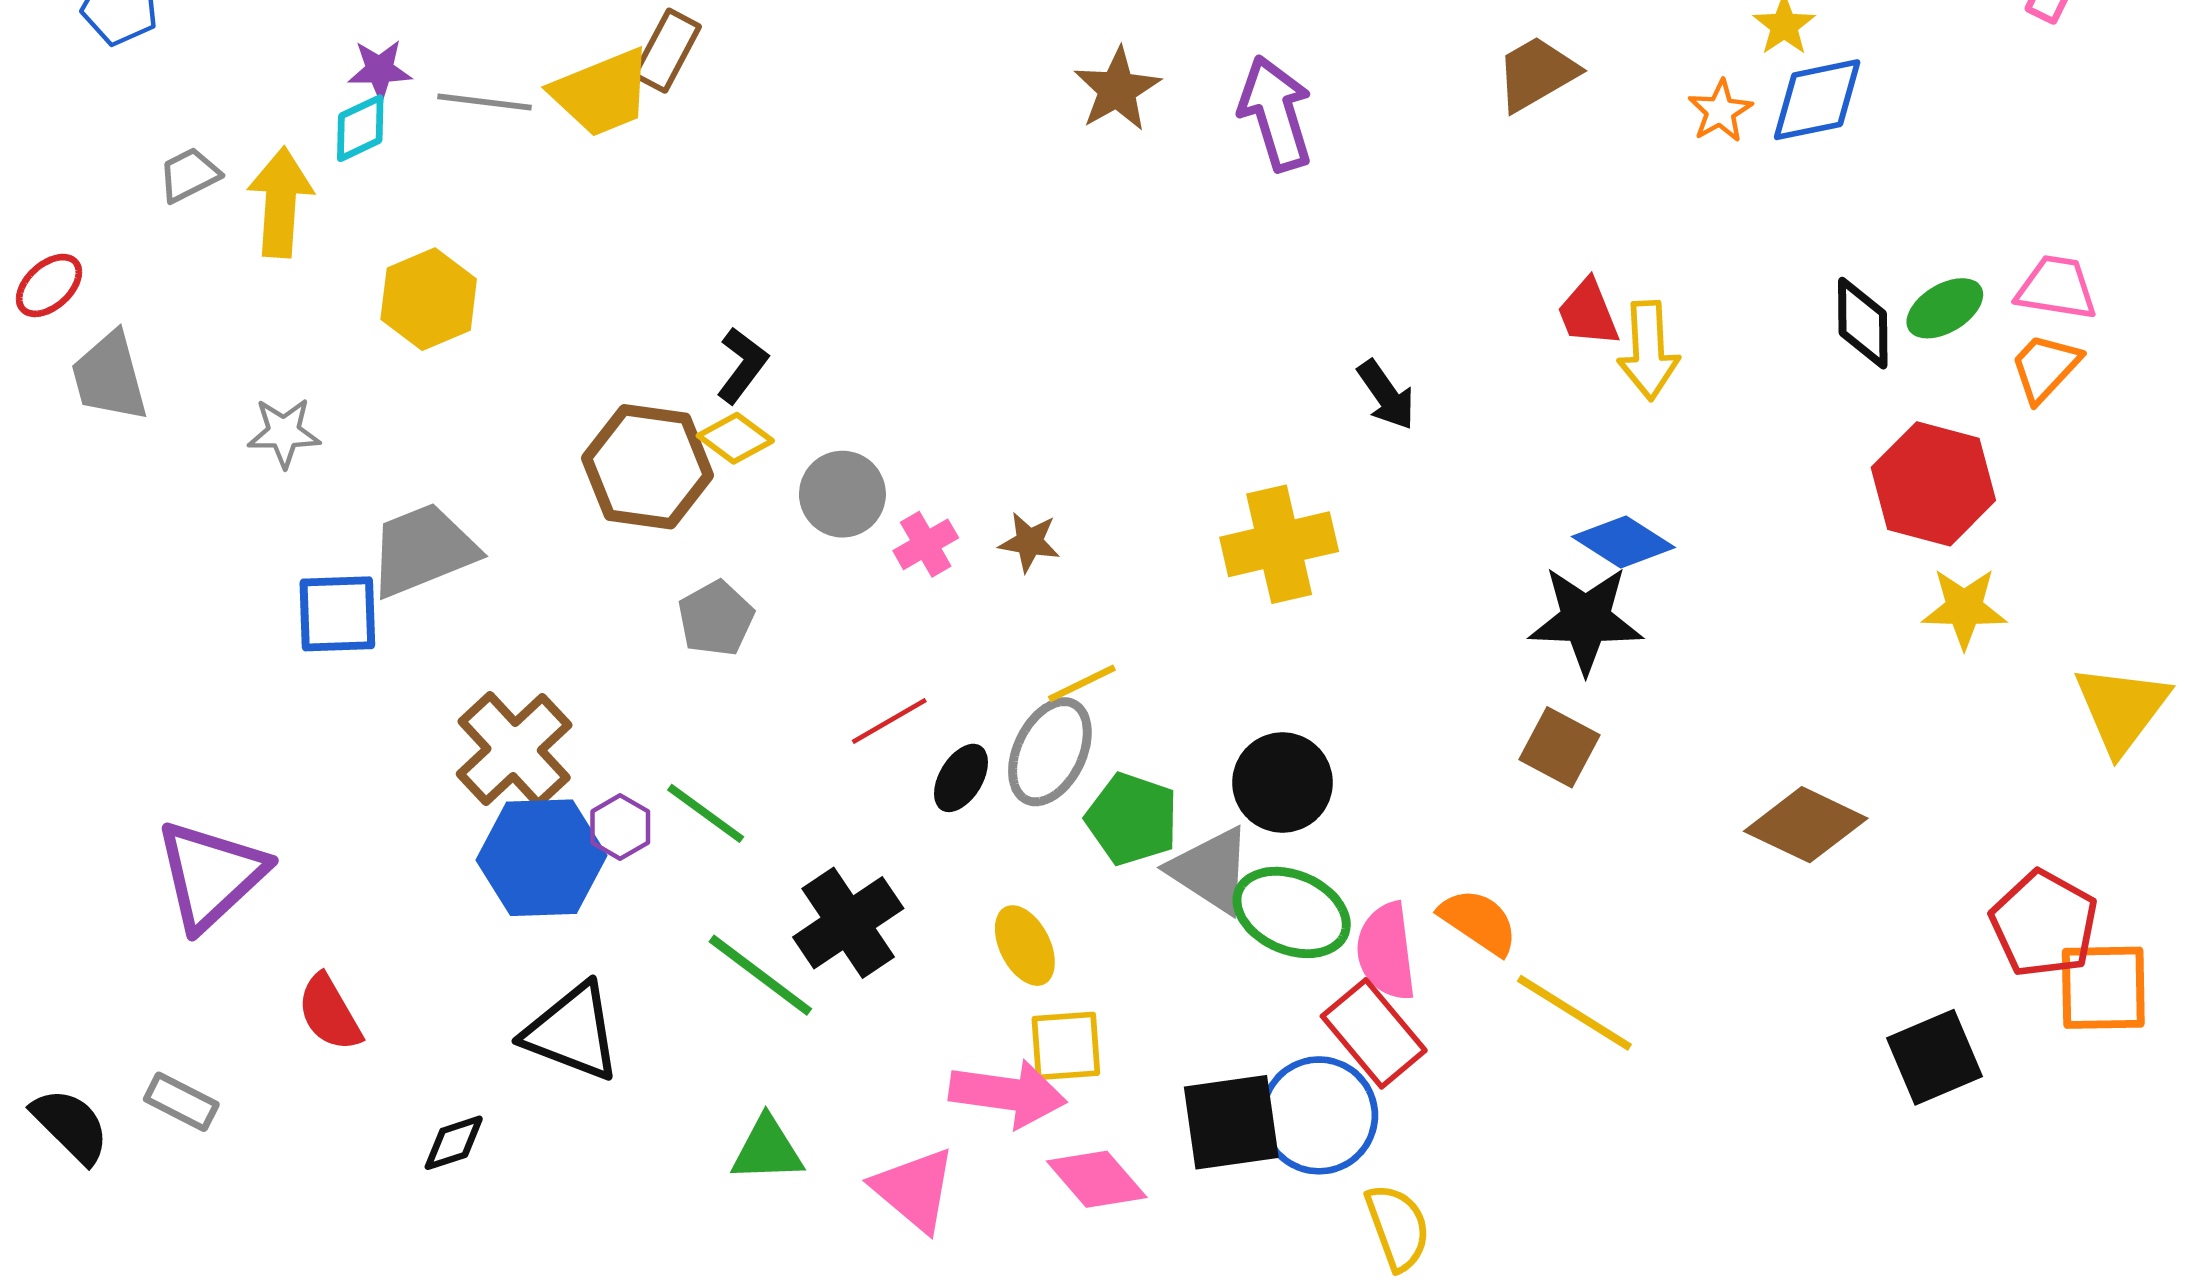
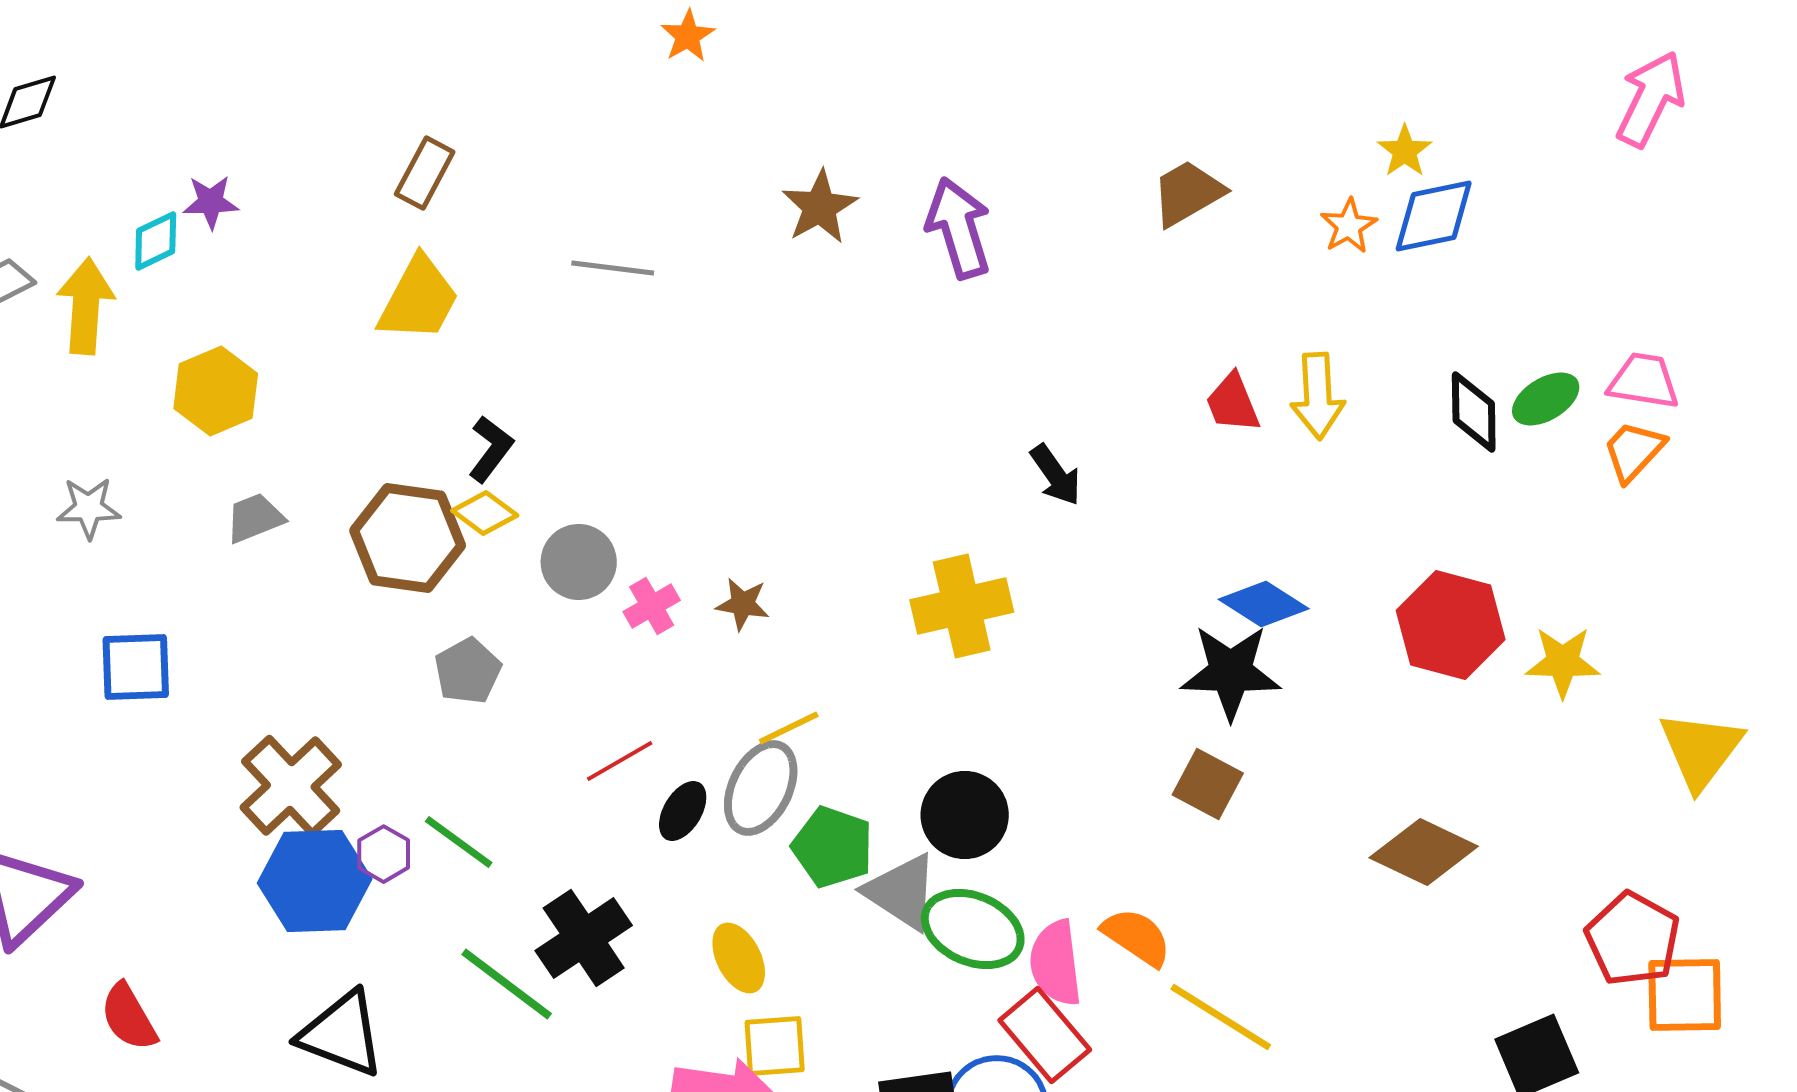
purple star: (380, 70) -> (211, 202), moved
yellow trapezoid: (602, 93) -> (419, 299), moved, turned -40
gray line: (484, 102) -> (613, 268), moved
yellow arrow: (1648, 350) -> (1318, 396), moved
red hexagon: (1933, 484) -> (1451, 625), moved
gray trapezoid: (423, 550) -> (255, 518), moved, size x0.6

